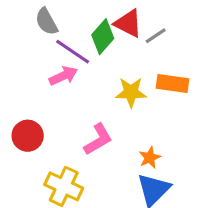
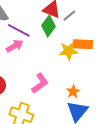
green diamond: (103, 37) -> (48, 26), moved
yellow star: (131, 92) -> (68, 51), moved

